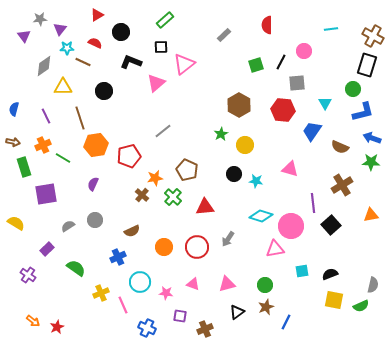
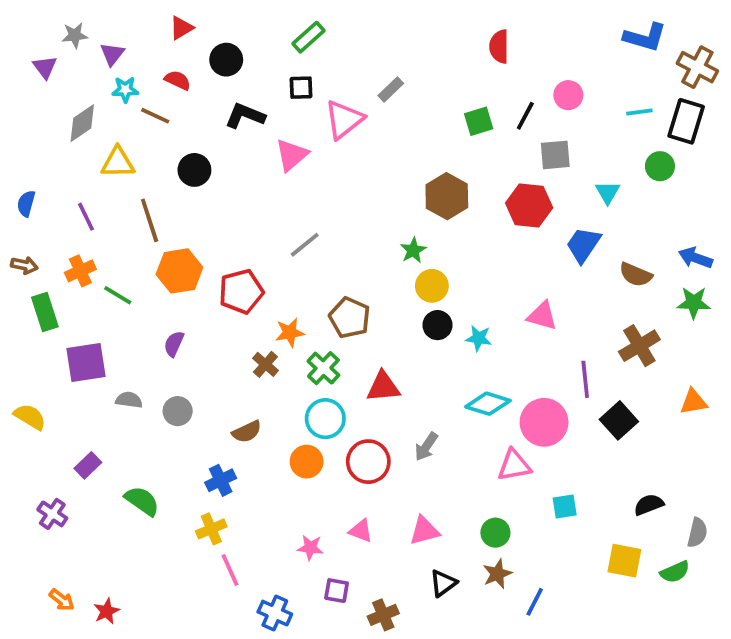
cyan line: (331, 29) -> (639, 112), moved
gray rectangle: (224, 35) -> (391, 90), moved
blue L-shape: (363, 112) -> (645, 37), moved, turned 30
yellow circle: (245, 145) -> (432, 286), moved
gray semicircle: (68, 226) -> (129, 400), moved, turned 40
black semicircle: (330, 274) -> (649, 505), moved
cyan circle: (140, 282) -> (325, 419), moved
yellow cross: (101, 293) -> (211, 529), moved

